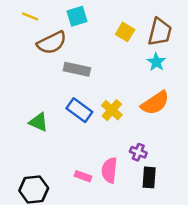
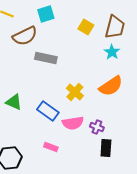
blue rectangle: (79, 110) -> (48, 111), moved
pink semicircle: (109, 170) -> (73, 123), moved, turned -105

